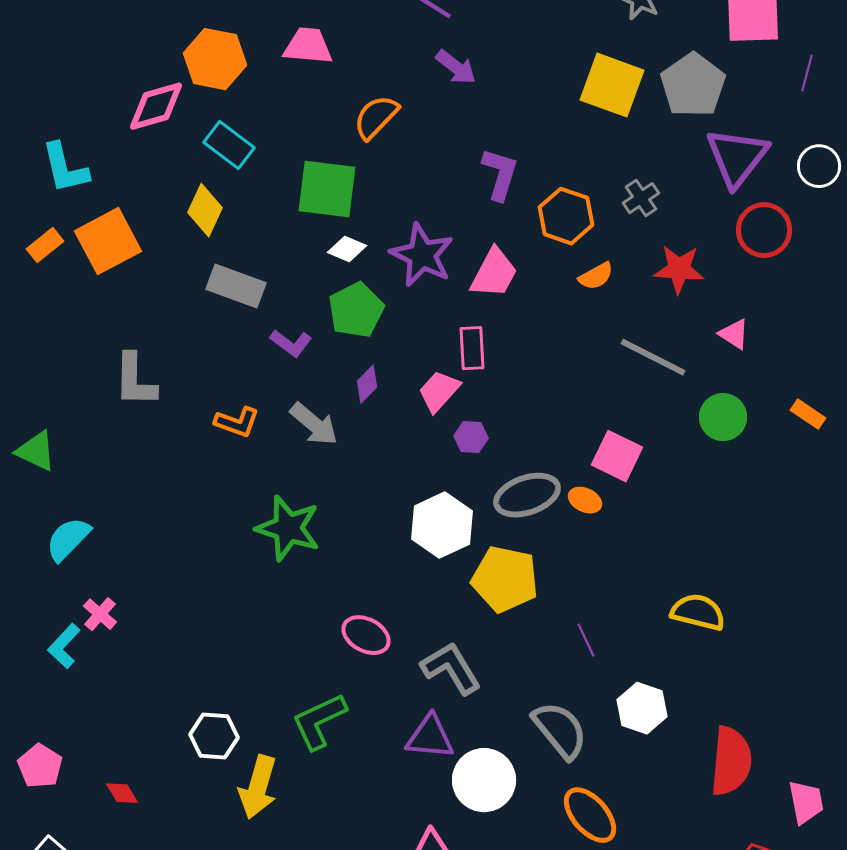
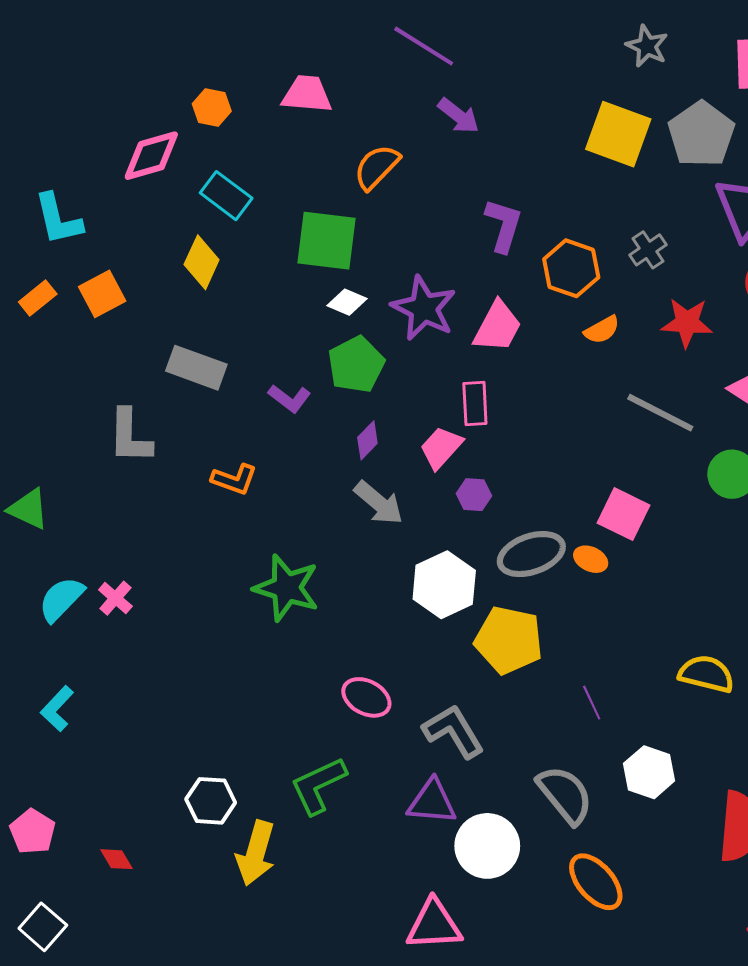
orange hexagon: (215, 59) -> (212, 108), size x0.6
orange square: (108, 241) -> (102, 294), size x0.7
gray rectangle: (236, 286) -> (196, 368), moved
gray arrow: (314, 424) -> (379, 503), moved
pink cross: (100, 614) -> (115, 598), moved

